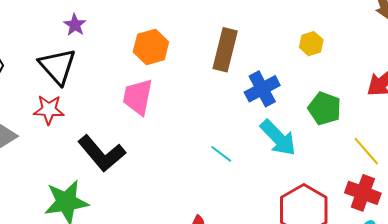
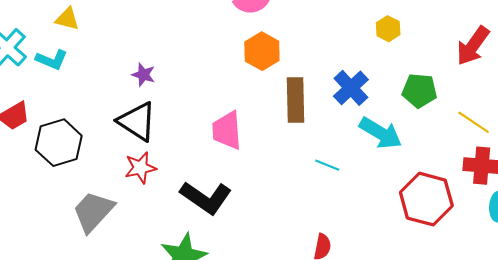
orange hexagon: (151, 47) -> (262, 51), moved
brown rectangle: (225, 50) -> (295, 100), moved

